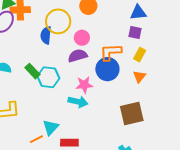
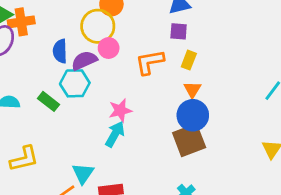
yellow circle: (58, 21) -> (98, 26), moved
purple semicircle: (78, 56) -> (84, 60), moved
blue circle: (107, 69) -> (193, 115), moved
cyan hexagon: (48, 77) -> (75, 83), moved
cyan arrow: (78, 102) -> (115, 134), turned -66

